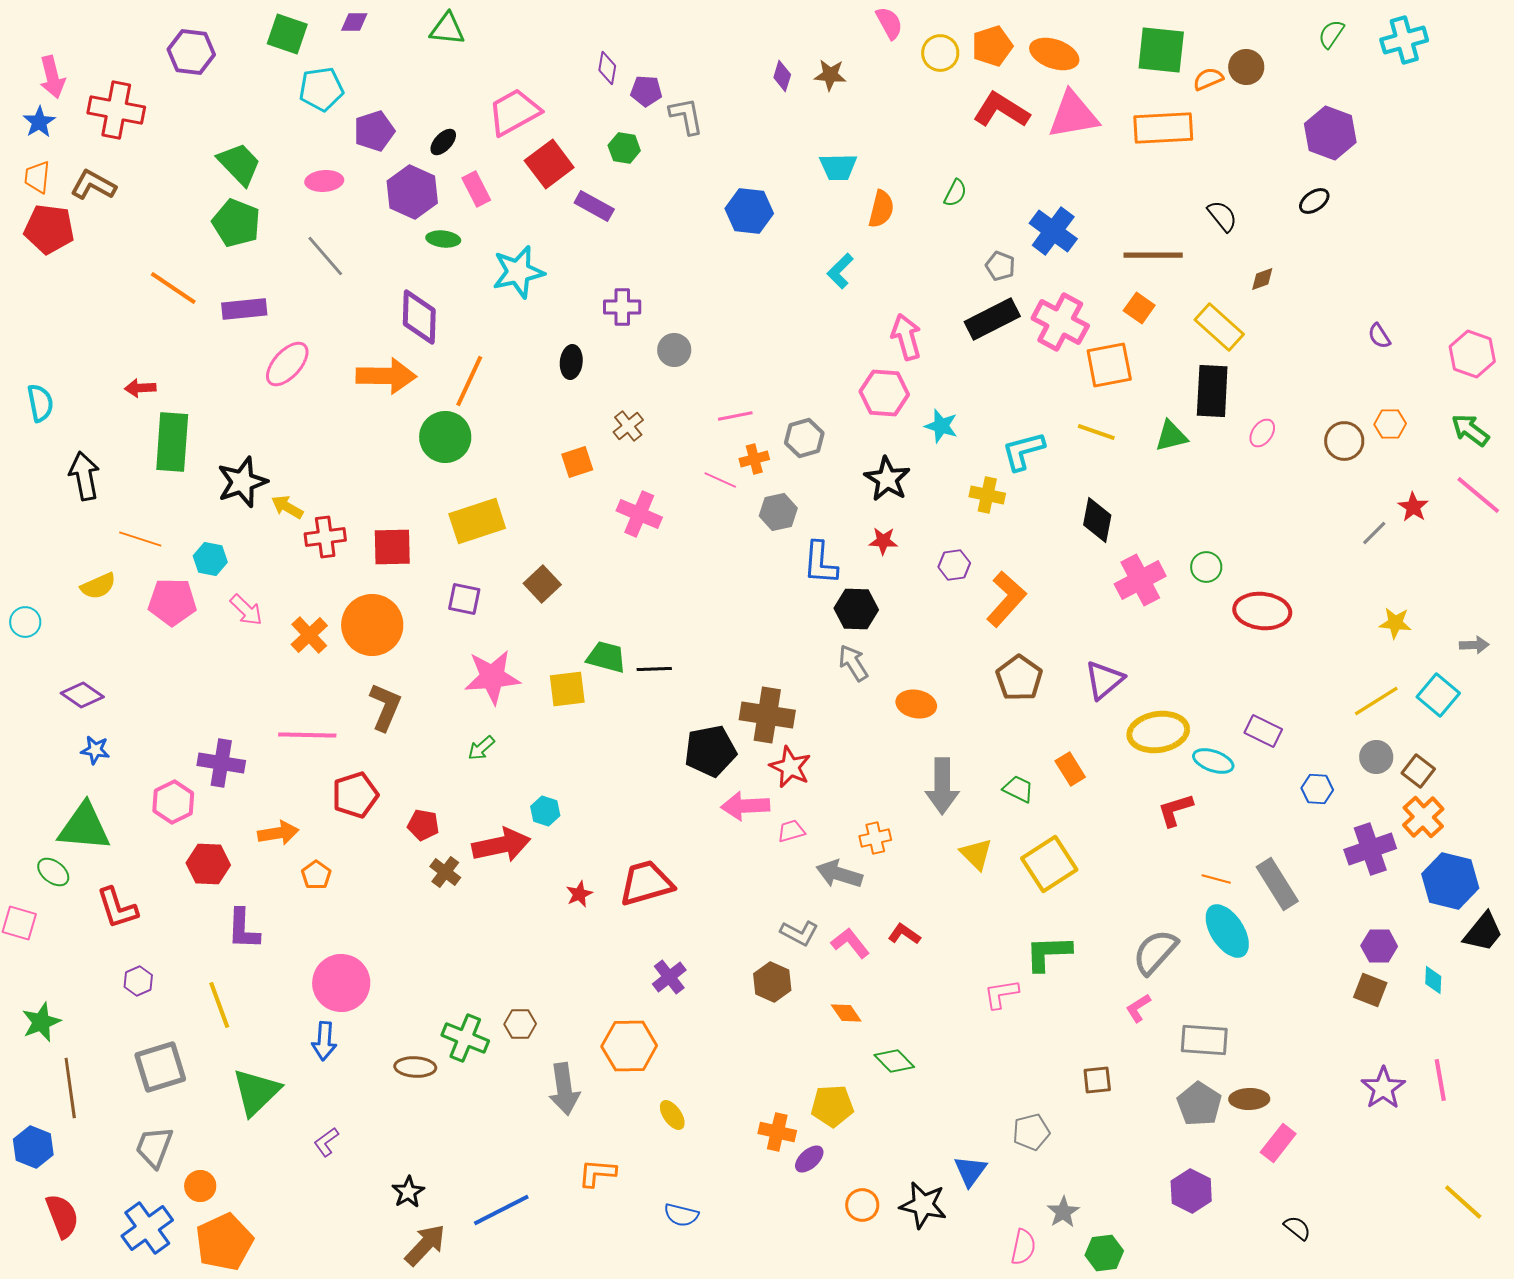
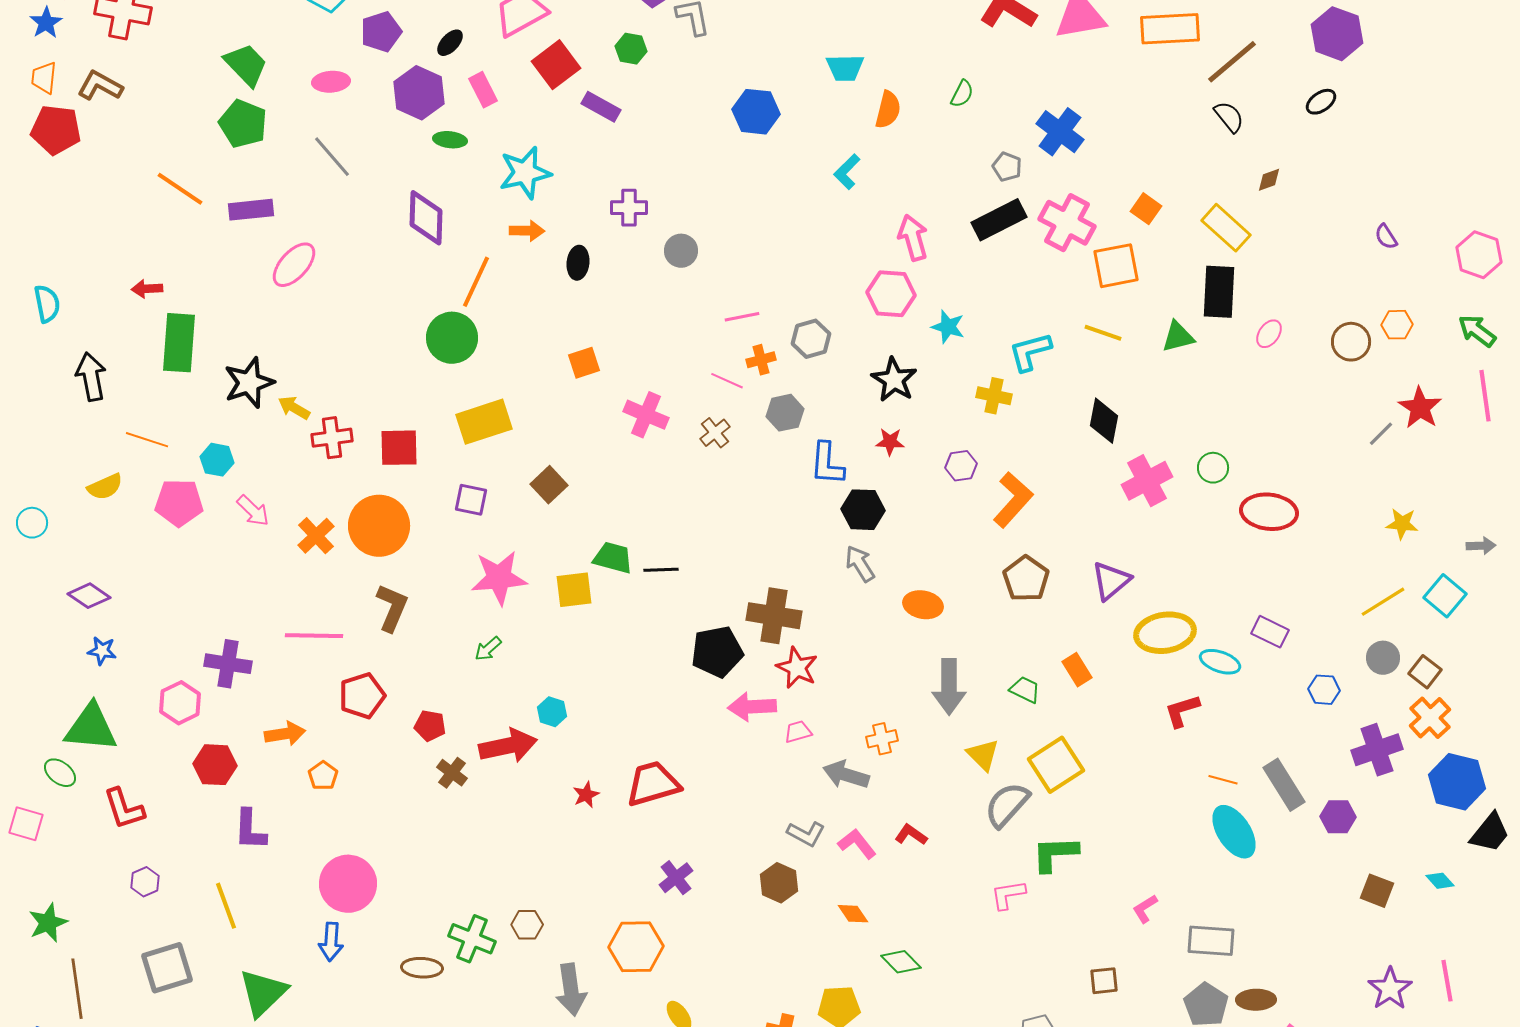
brown line: (1153, 255) -> (1232, 62), moved, turned -40
orange arrow: (386, 376) -> (527, 231), moved, size x0.6
brown cross: (628, 426) -> (715, 433), moved
pink line: (1478, 495) -> (1485, 396), turned 42
red star: (1413, 507) -> (1420, 408), size x1.4
purple hexagon: (1379, 946) -> (1338, 817), moved
gray semicircle: (1155, 952) -> (1007, 805), moved
cyan diamond: (1433, 980) -> (1440, 881), turned -44

